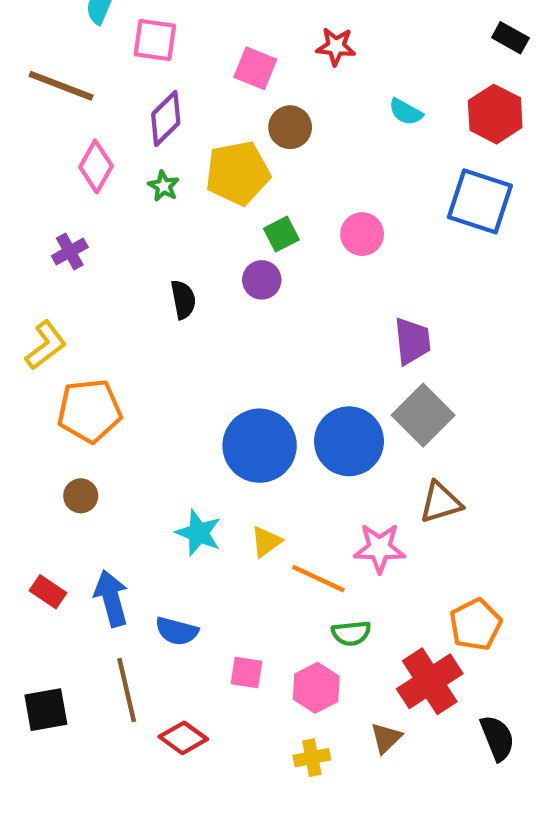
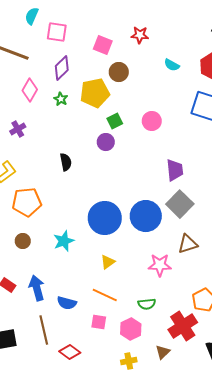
black semicircle: (183, 300) -> (66, 162), moved
cyan star: (198, 533) -> (64, 241), moved, turned 30
orange line: (318, 579) -> (105, 295), moved

